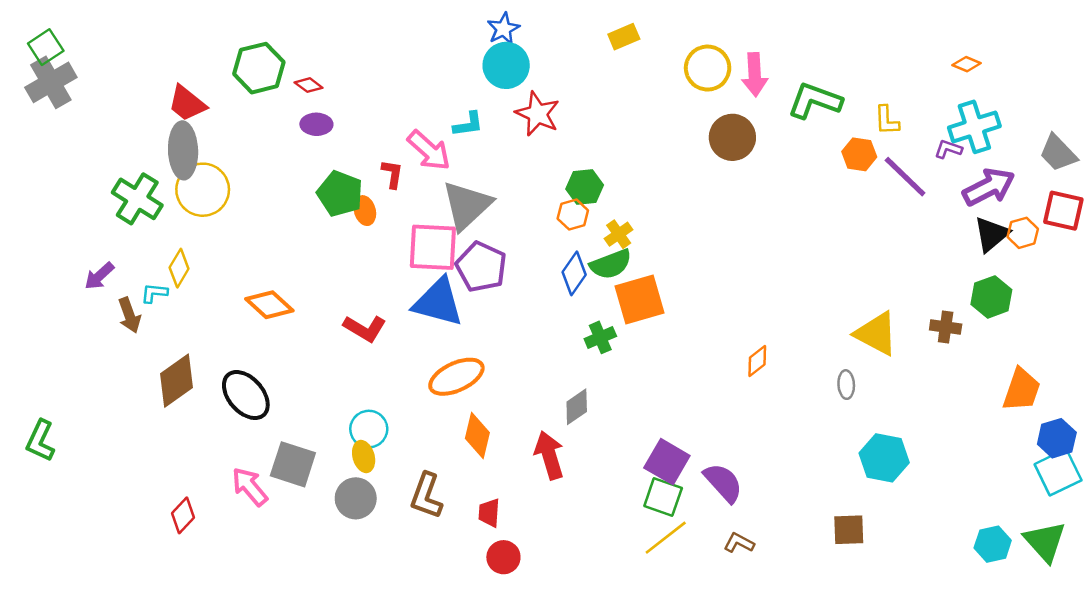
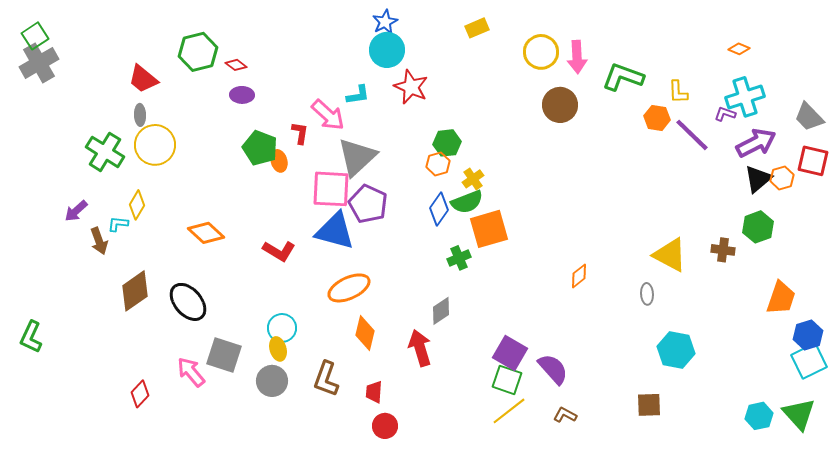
gray ellipse: (183, 150) -> (140, 115), size x0.5

